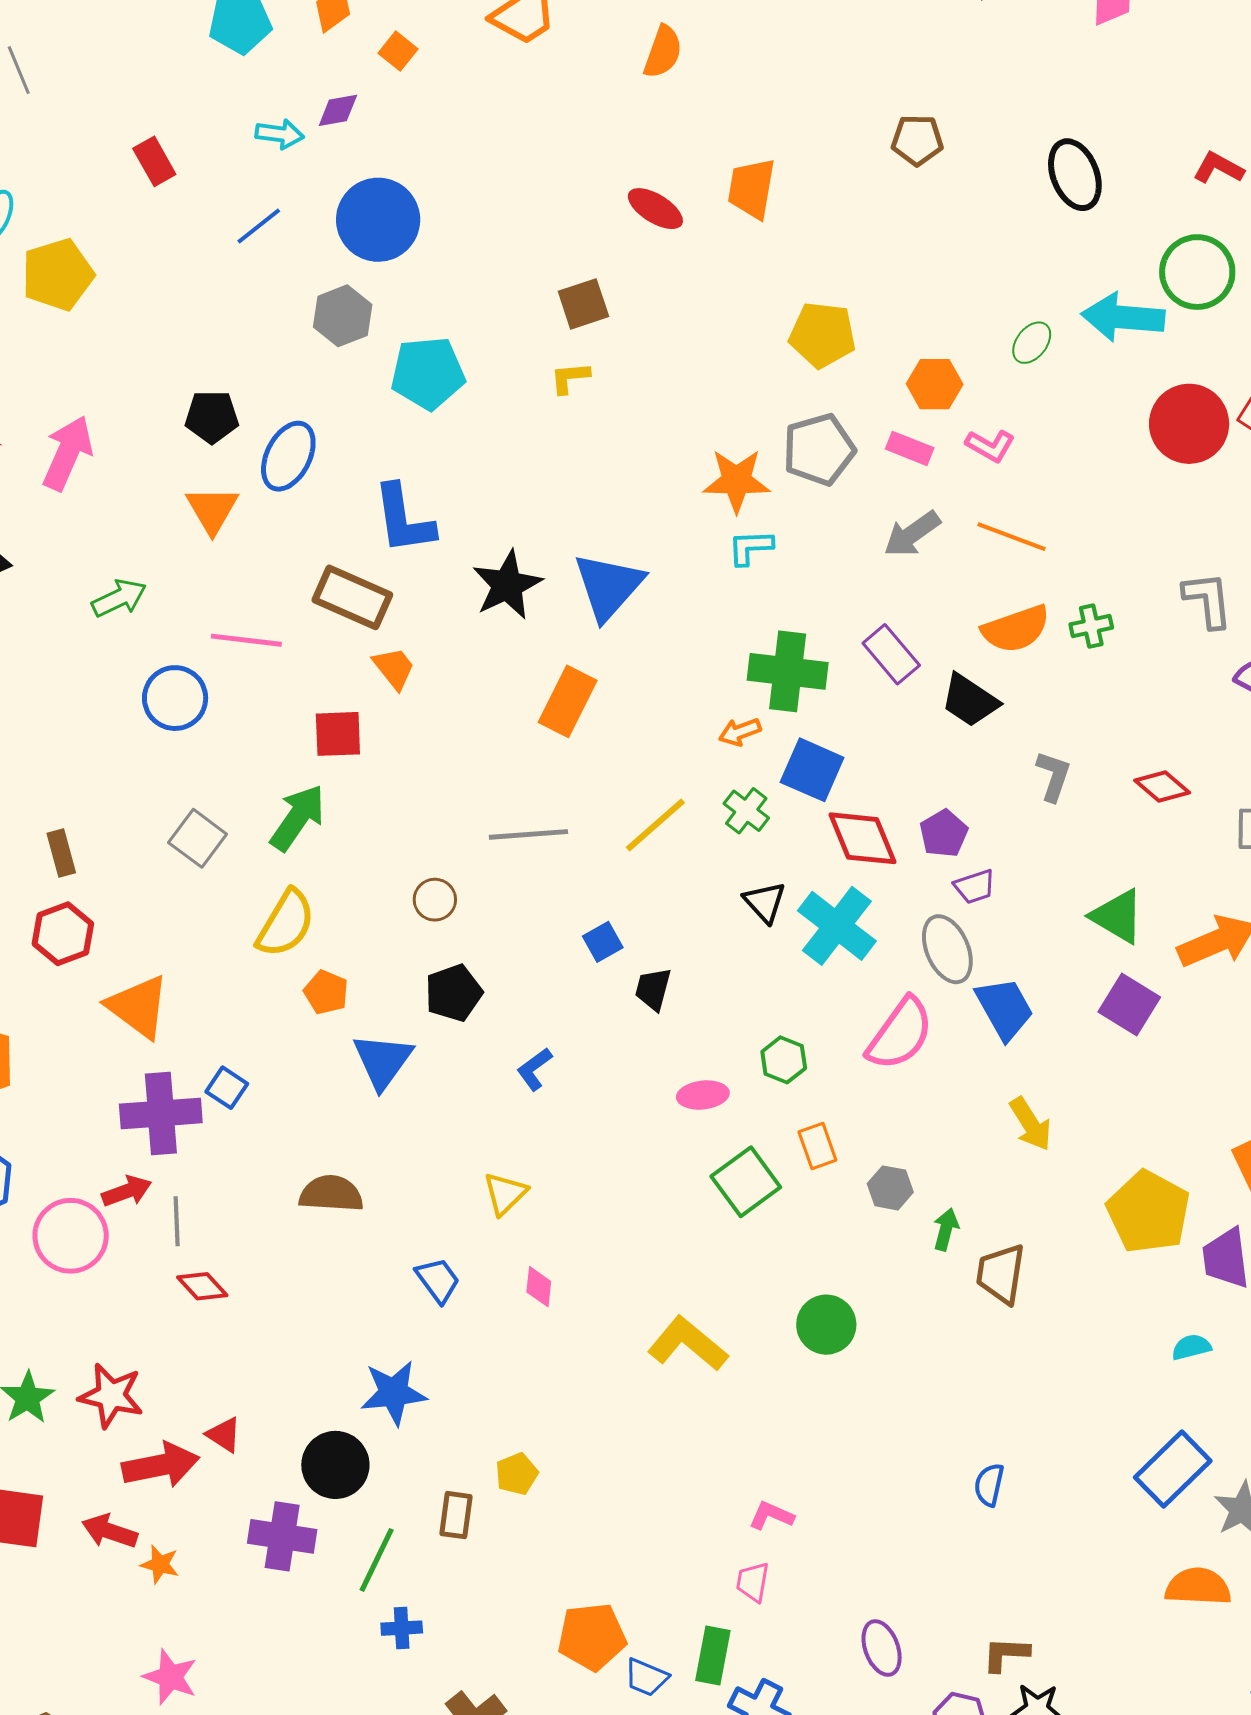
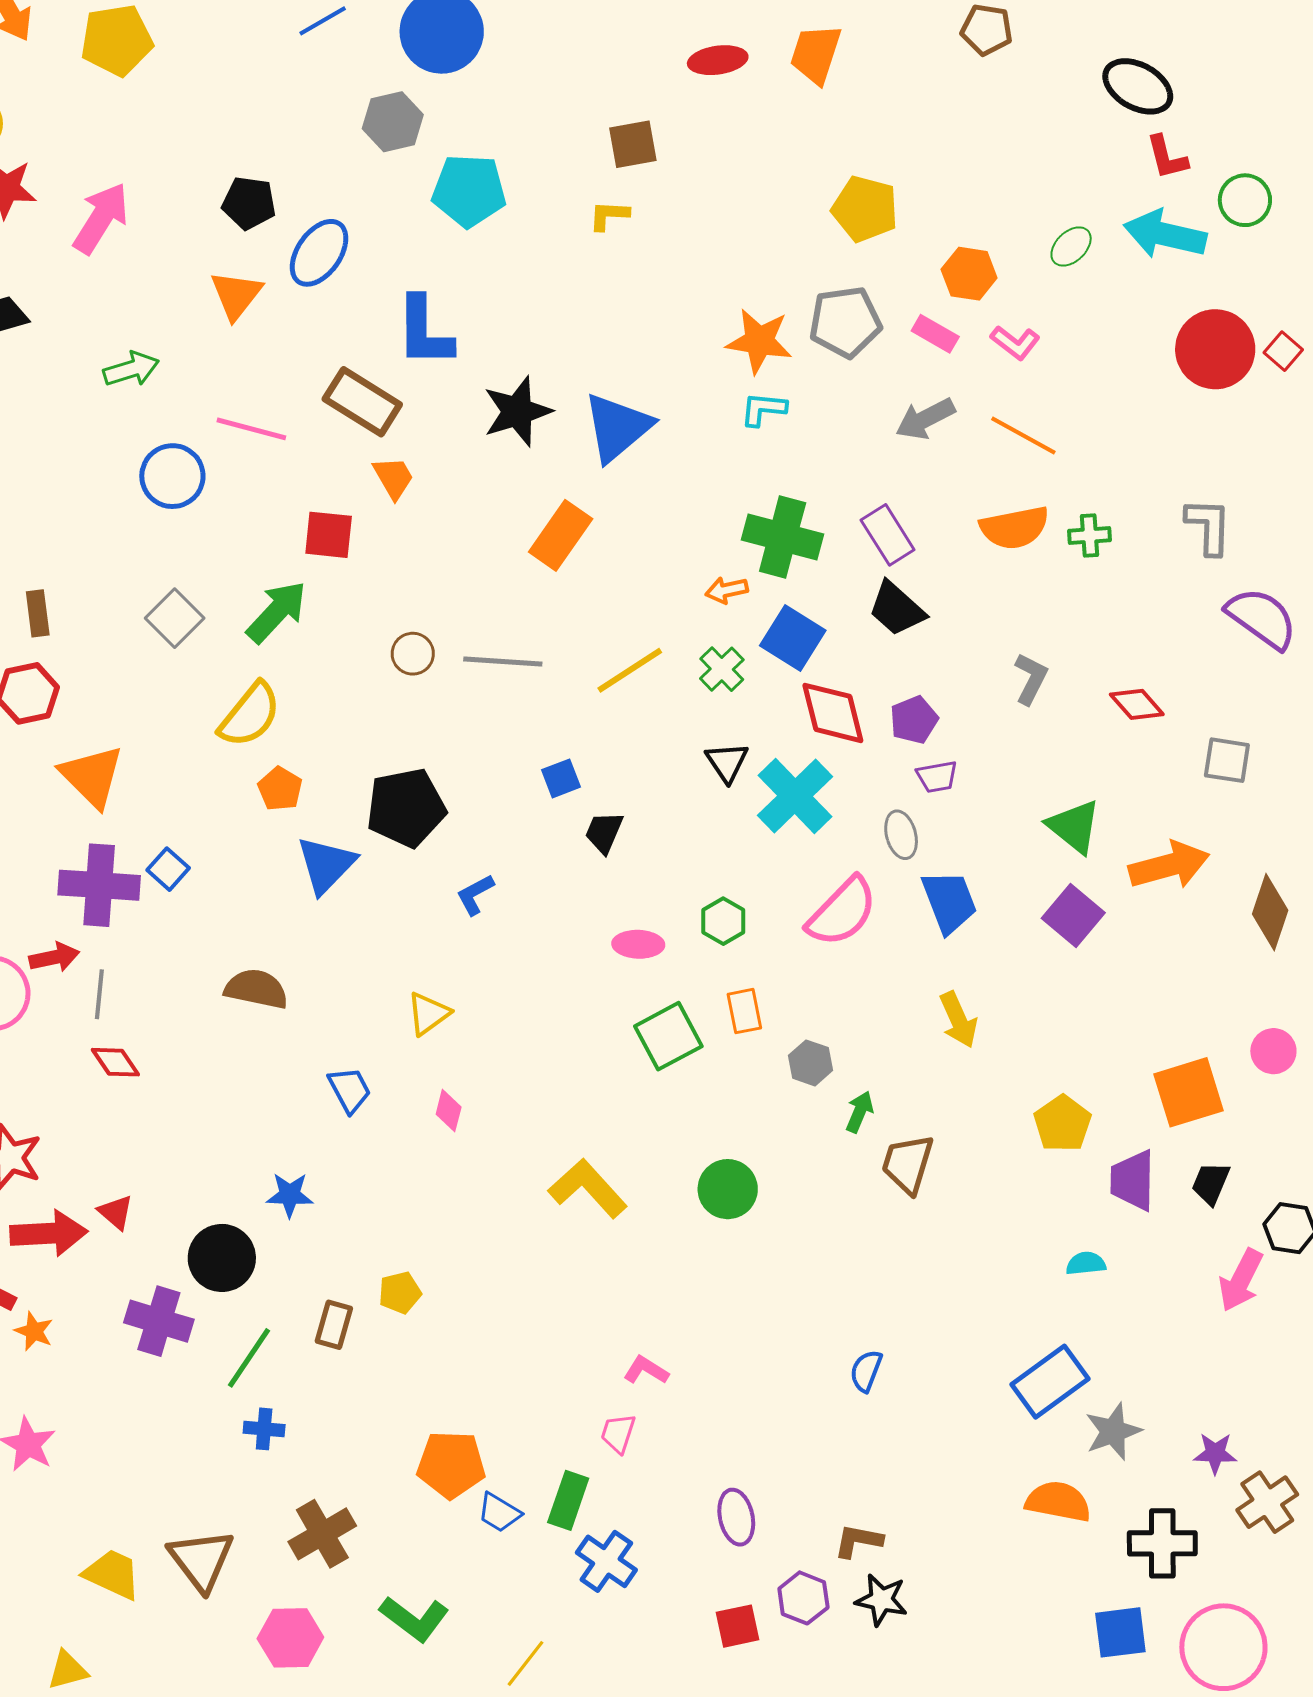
red L-shape: (1218, 168) -> (1167, 157), moved, turned -141
black ellipse: (1075, 175) -> (1138, 86), turned -48
red ellipse: (655, 209) -> (718, 60), turned -48
green circle: (1197, 272) -> (1245, 200), size x0.7
black trapezoid: (970, 700) -> (897, 609), moved
brown circle: (435, 900) -> (413, 654), moved
gray ellipse: (947, 949) -> (901, 835), size x0.7
black pentagon: (454, 993) -> (406, 808), size x1.4
yellow pentagon: (1148, 1212) -> (1063, 1124), size x0.7
blue star: (394, 1393) -> (290, 1195), size x0.7

